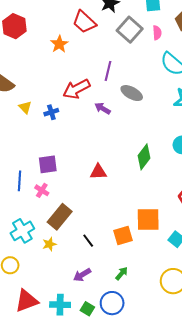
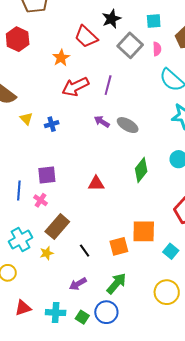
red arrow: (76, 89) -> (75, 87), moved
gray ellipse: (132, 93) -> (128, 125), moved
green arrow: (122, 273) -> (116, 283), size x1.6
red triangle: (27, 301) -> (23, 308), size x0.7

